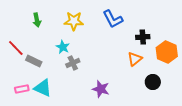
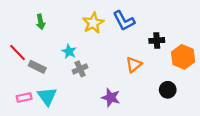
yellow star: (74, 21) -> (93, 23), moved, turned -30
orange triangle: (135, 59) -> (134, 65), moved
cyan triangle: (43, 88) -> (47, 96), turned 30

